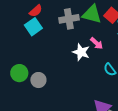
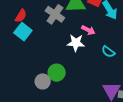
gray cross: (69, 19) -> (55, 14), turned -30
green circle: (19, 73) -> (57, 73), moved

